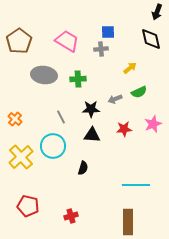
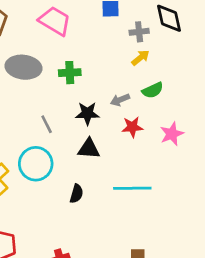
gray cross: (101, 49) -> (139, 32), moved
red star: (124, 129) -> (132, 127), moved
cyan line: (136, 185) -> (132, 188), moved

